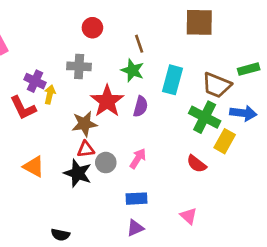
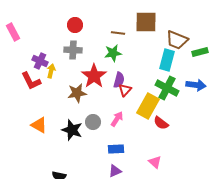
brown square: (199, 22) -> (146, 22), moved
red circle: (92, 28) -> (75, 25), moved
brown line: (139, 44) -> (118, 33), turned -64
green star: (132, 70) -> (113, 53), turned -30
cyan rectangle: (173, 80) -> (167, 60), moved
brown trapezoid: (217, 85) -> (177, 40), moved
yellow rectangle: (225, 141) -> (148, 106), moved, size x1.4
red triangle: (86, 149) -> (125, 90), moved, turned -40

